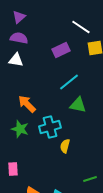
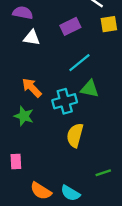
white triangle: (16, 60) -> (32, 38), moved
cyan cross: (50, 127) -> (65, 101), moved
yellow semicircle: (65, 146) -> (75, 135), size x1.5

